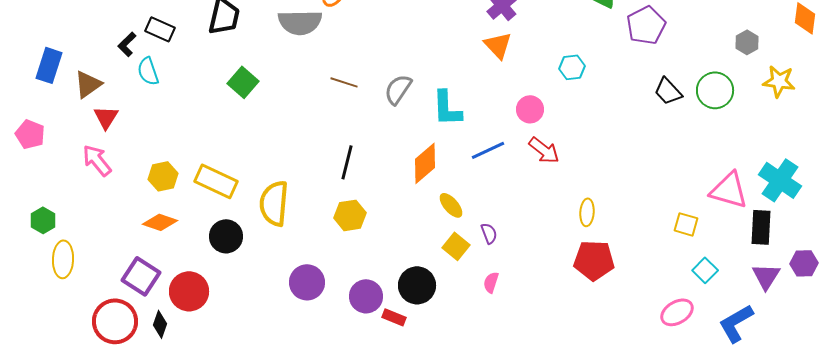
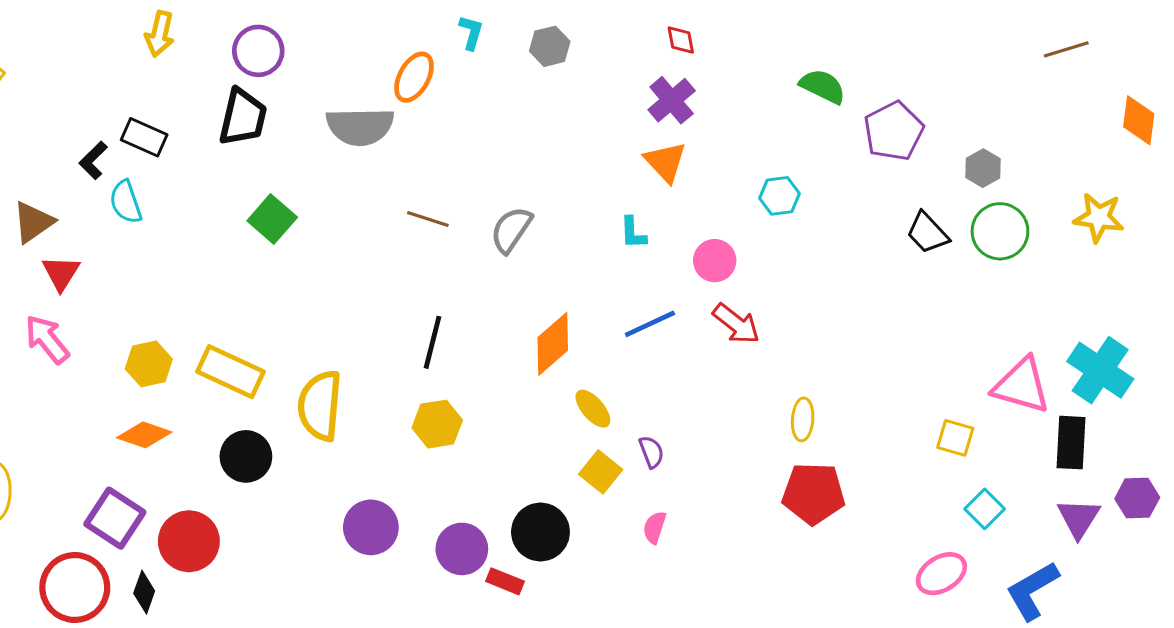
gray hexagon: (747, 42) -> (983, 168), moved
cyan L-shape: (447, 108) -> (633, 233), moved, size x0.6

